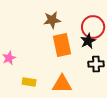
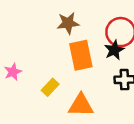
yellow rectangle: (29, 82) -> (50, 87), moved, turned -56

